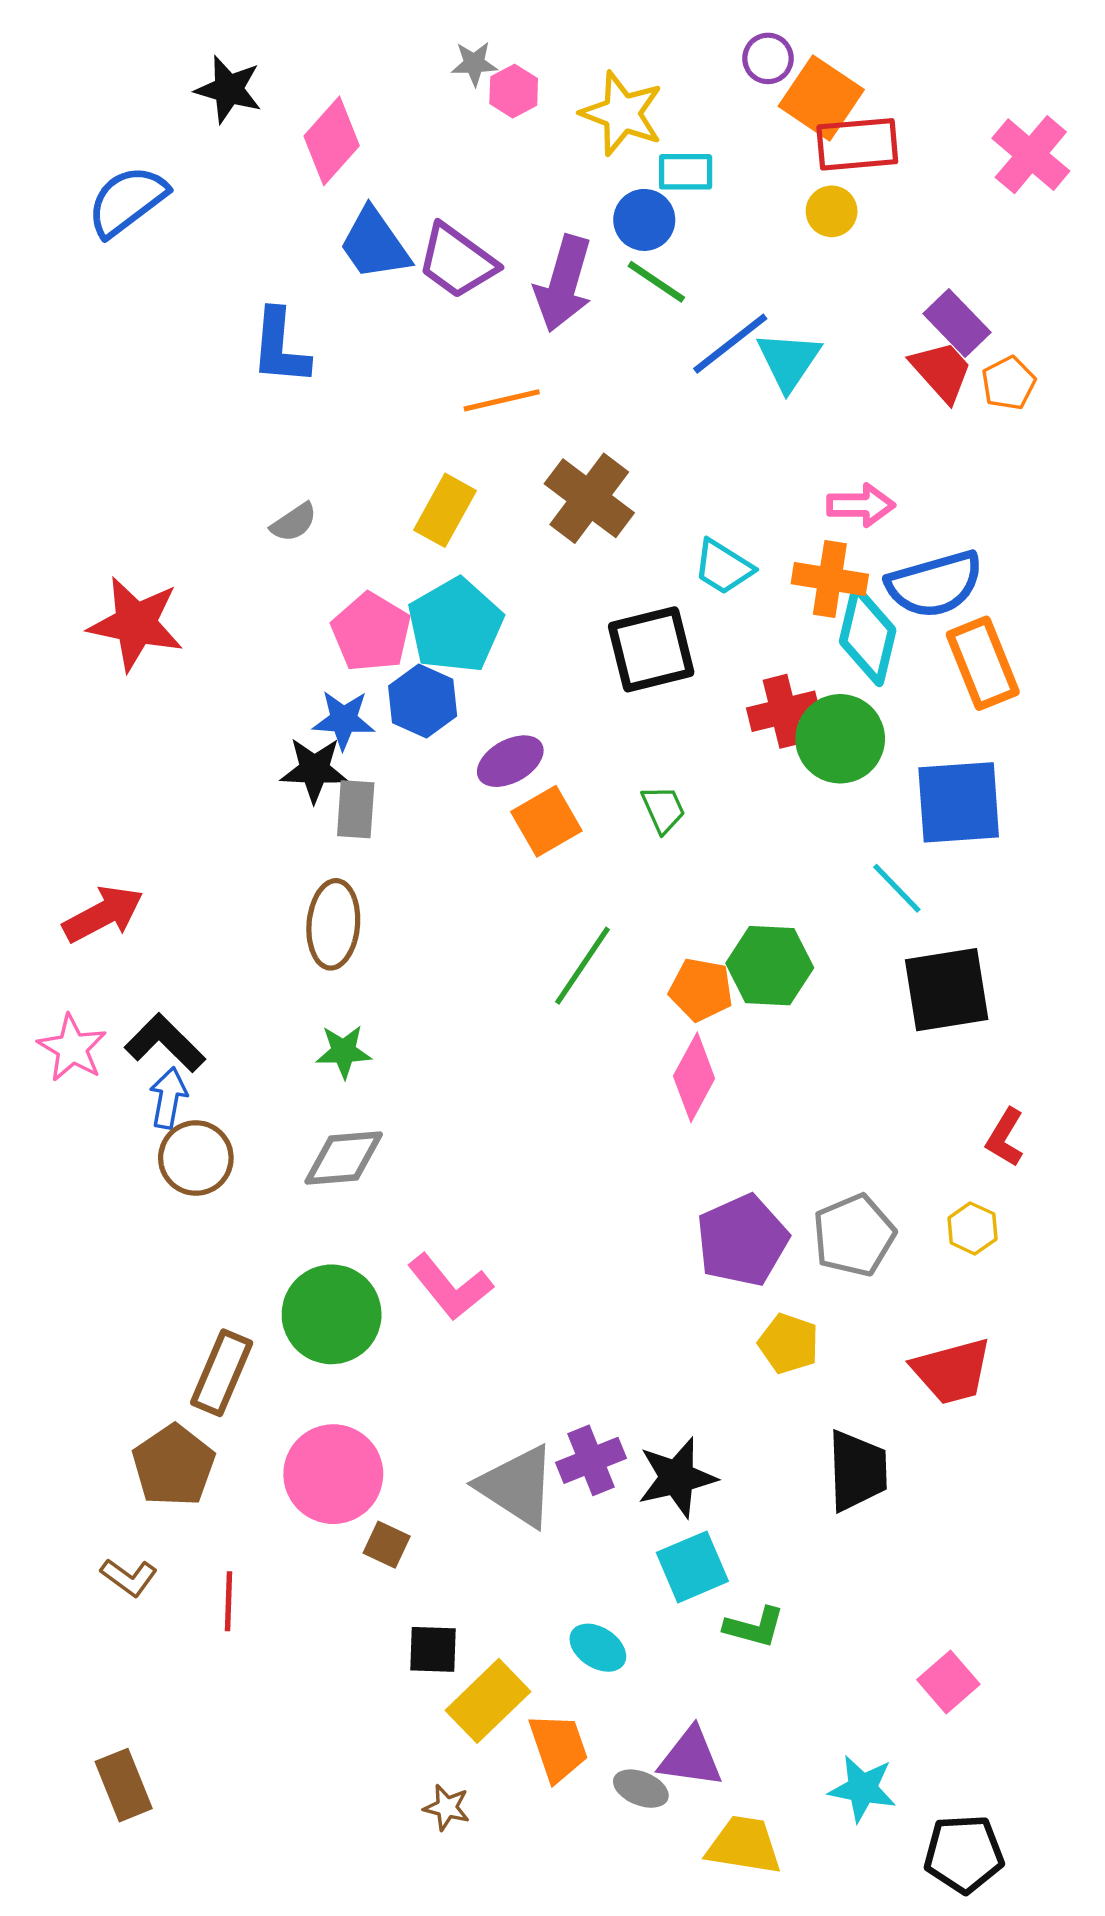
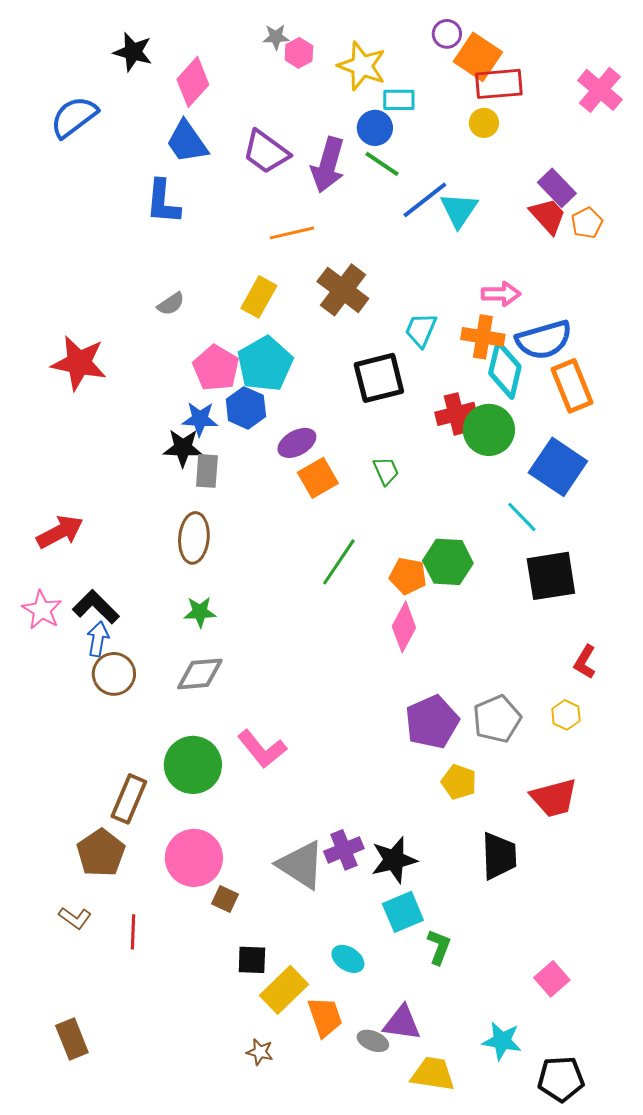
blue trapezoid: (375, 244) -> (187, 142), moved
cyan trapezoid: (723, 567) -> (421, 330), turned 81
blue square: (959, 802) -> (558, 467), turned 38
green L-shape: (754, 1627) -> (439, 947), turned -84

